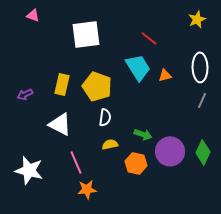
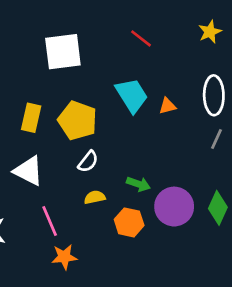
red line: (149, 38) -> (141, 38), moved
white semicircle: (105, 117) -> (88, 162), turned 30

